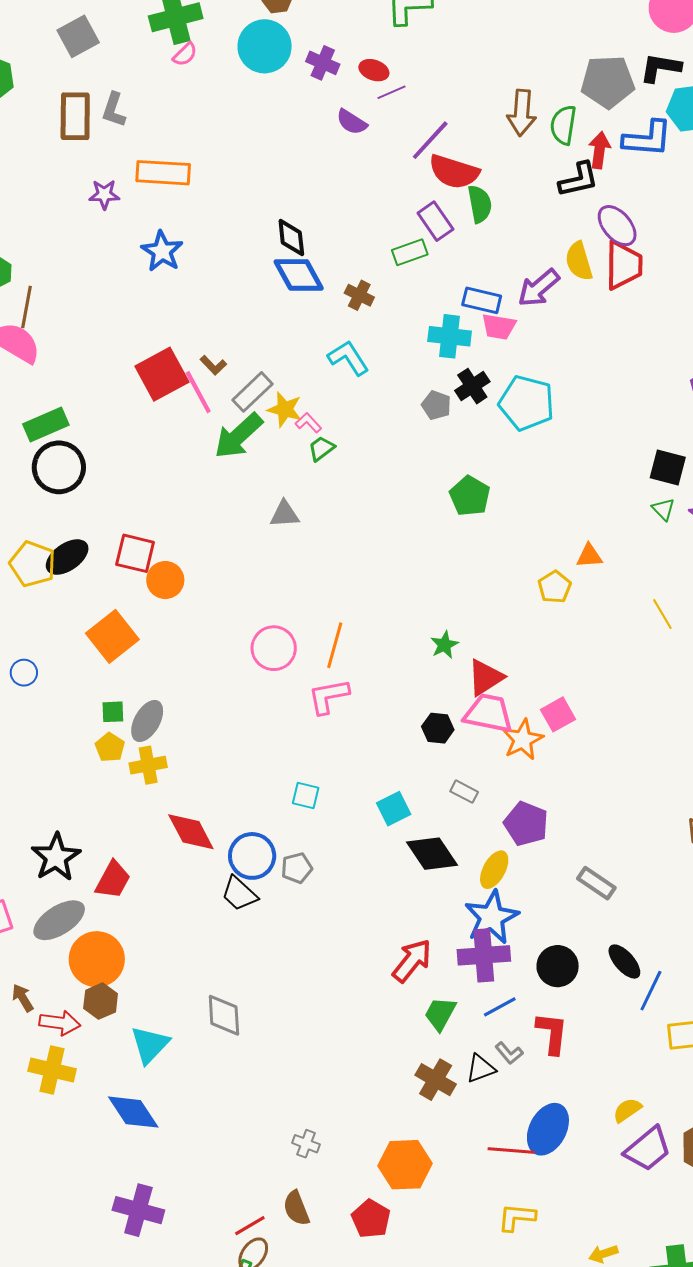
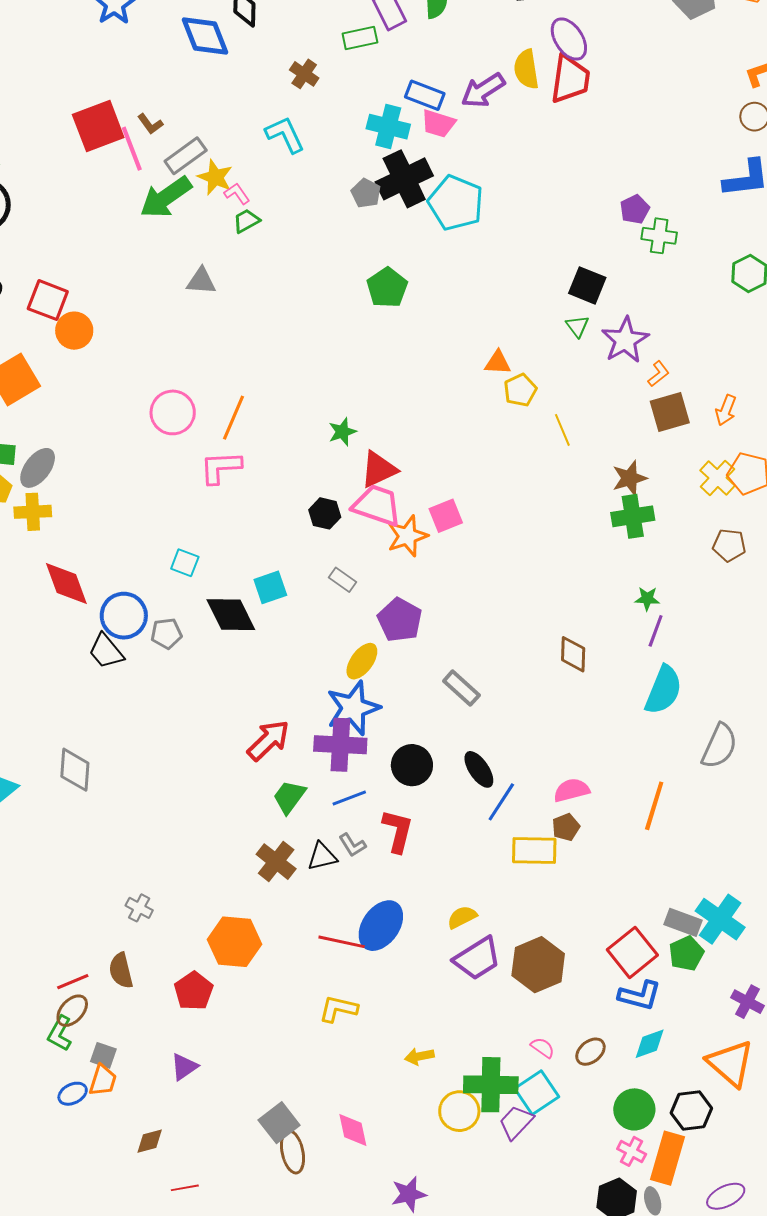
blue diamond: (299, 275) -> (205, 36), moved
black cross: (472, 386) -> (404, 179), size x1.6
yellow pentagon: (555, 587) -> (520, 390), moved
black diamond: (432, 854) -> (231, 615), moved

